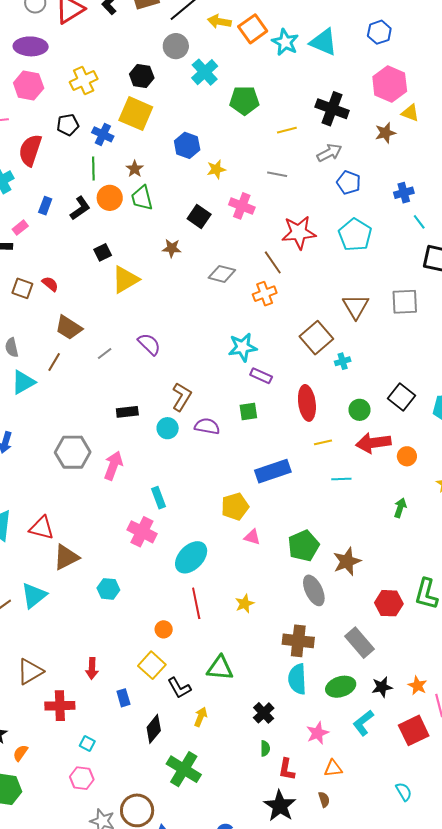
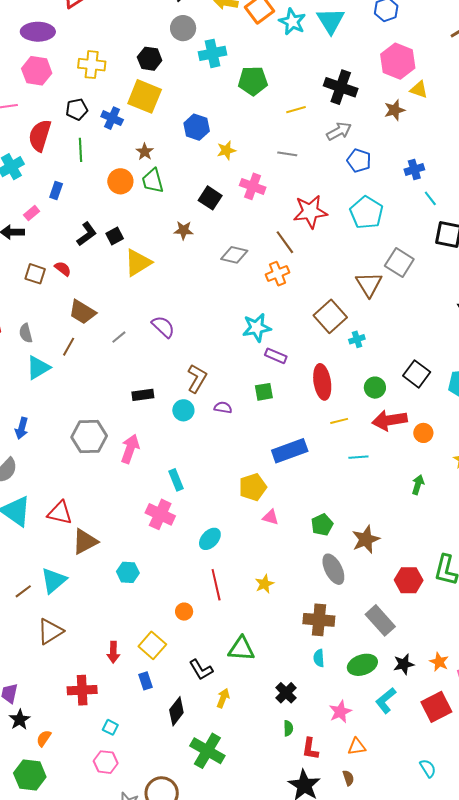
cyan triangle: (324, 42) -> (331, 21), turned 36
cyan cross: (205, 72) -> (213, 53), turned 32
yellow cross: (84, 81) -> (92, 65), turned 32
green line: (93, 169) -> (81, 150), moved
black L-shape: (80, 208) -> (87, 234), moved
gray square: (405, 302) -> (399, 262), moved, turned 36
purple semicircle: (207, 426) -> (223, 407), size x0.7
green pentagon: (304, 546) -> (322, 525), size x0.7
cyan ellipse: (191, 557) -> (210, 539), size x0.7
yellow square: (152, 665) -> (152, 645), moved
brown triangle: (30, 672) -> (50, 631), moved
cyan semicircle: (297, 679) -> (319, 658), size x0.6

